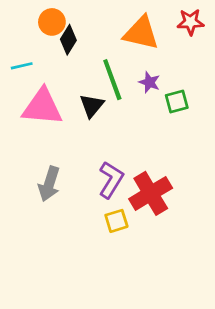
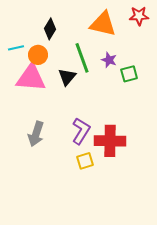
orange circle: (52, 22) -> (38, 55), moved
red cross: (151, 193) -> (110, 141), turned 32

